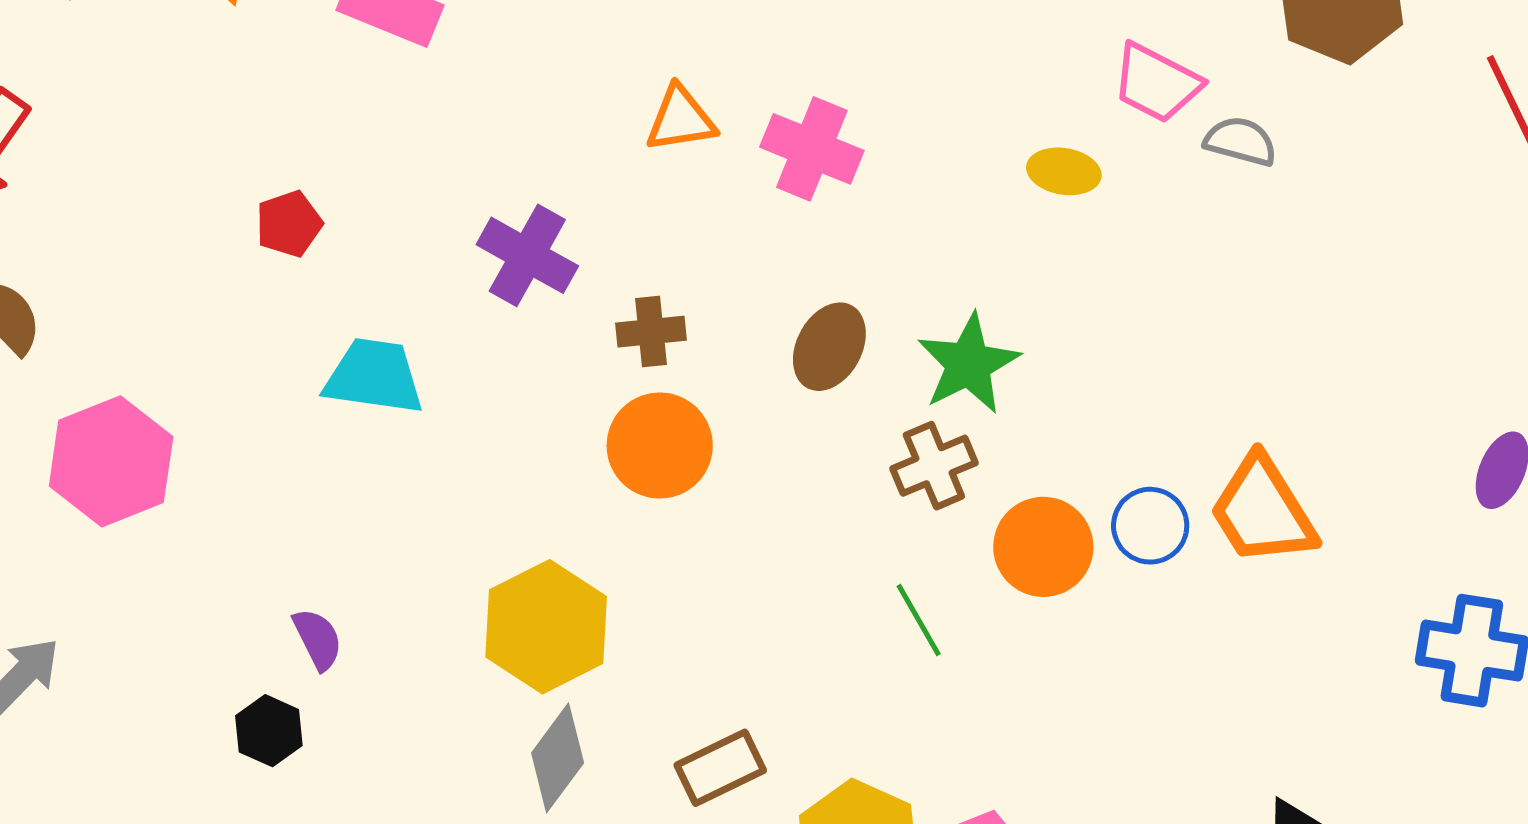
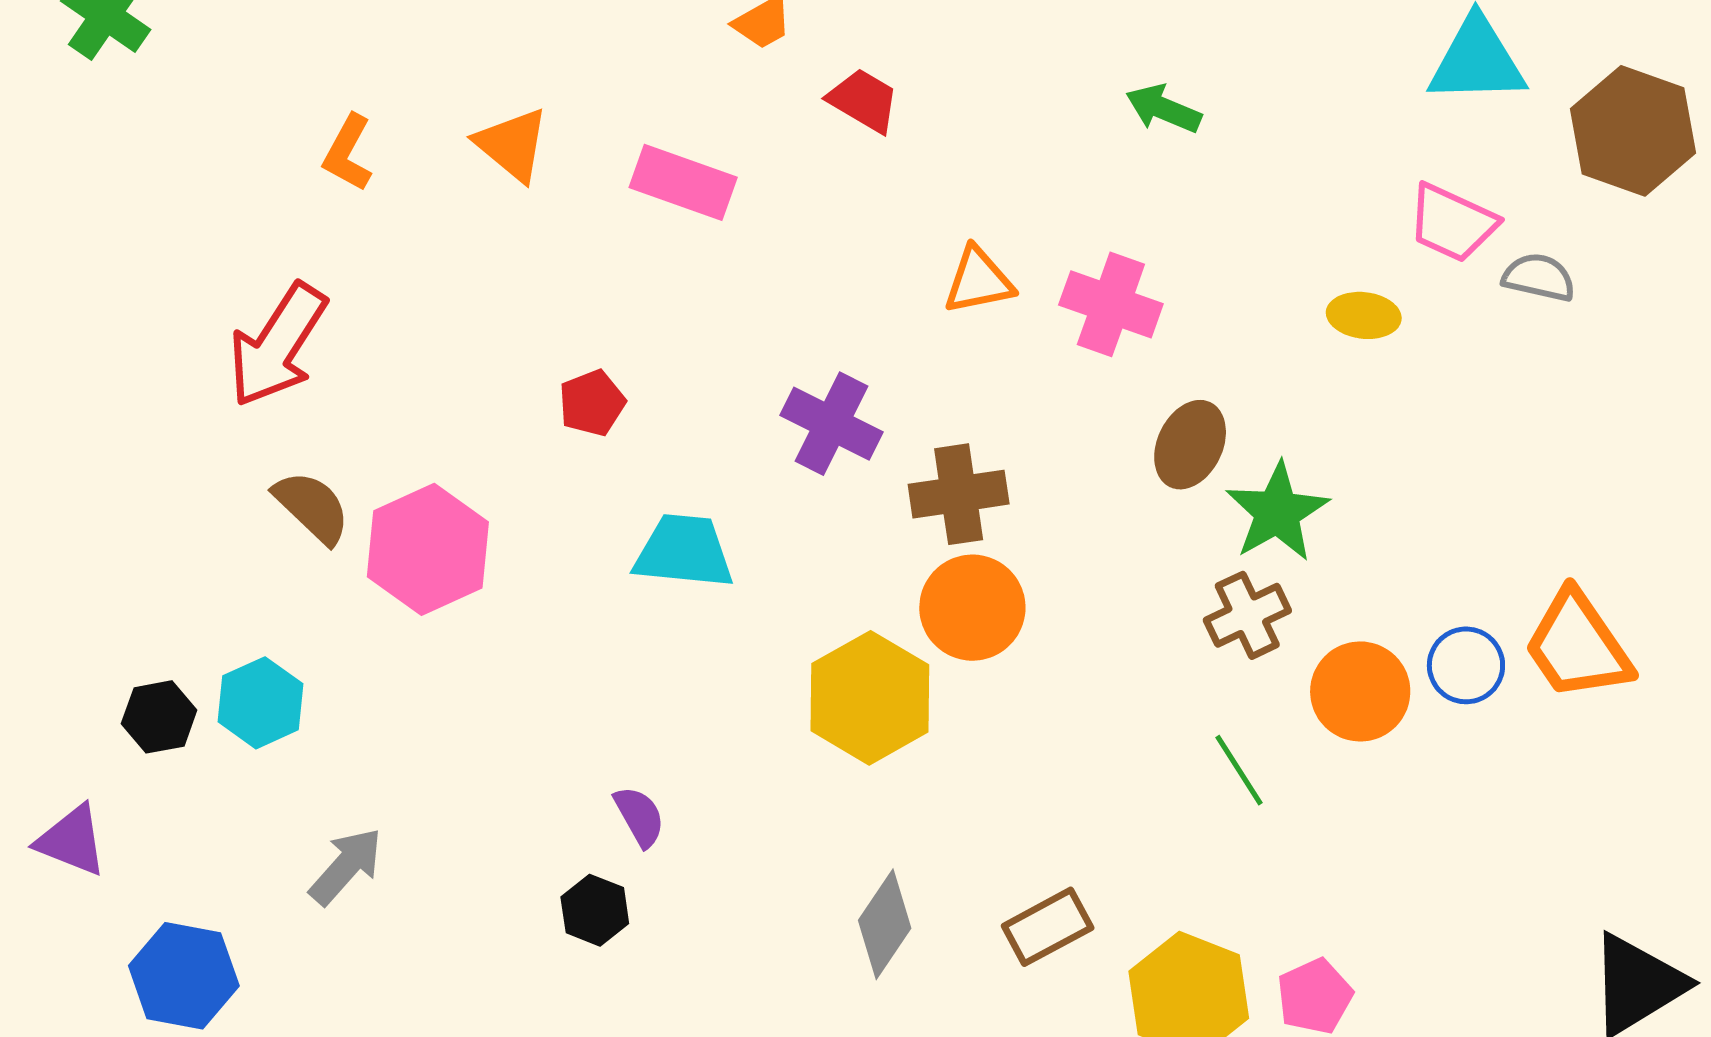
brown cross: (651, 332) -> (959, 494), size x1.4
brown ellipse: (829, 347) -> (1190, 445), moved
pink hexagon: (111, 461) -> (428, 549), moved
yellow hexagon: (546, 627) -> (870, 698), moved

